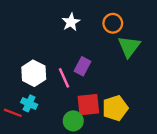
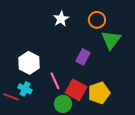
purple rectangle: (83, 66) -> (83, 57), moved
pink line: (64, 78) -> (55, 81), moved
red square: (88, 105) -> (76, 90), turned 35

